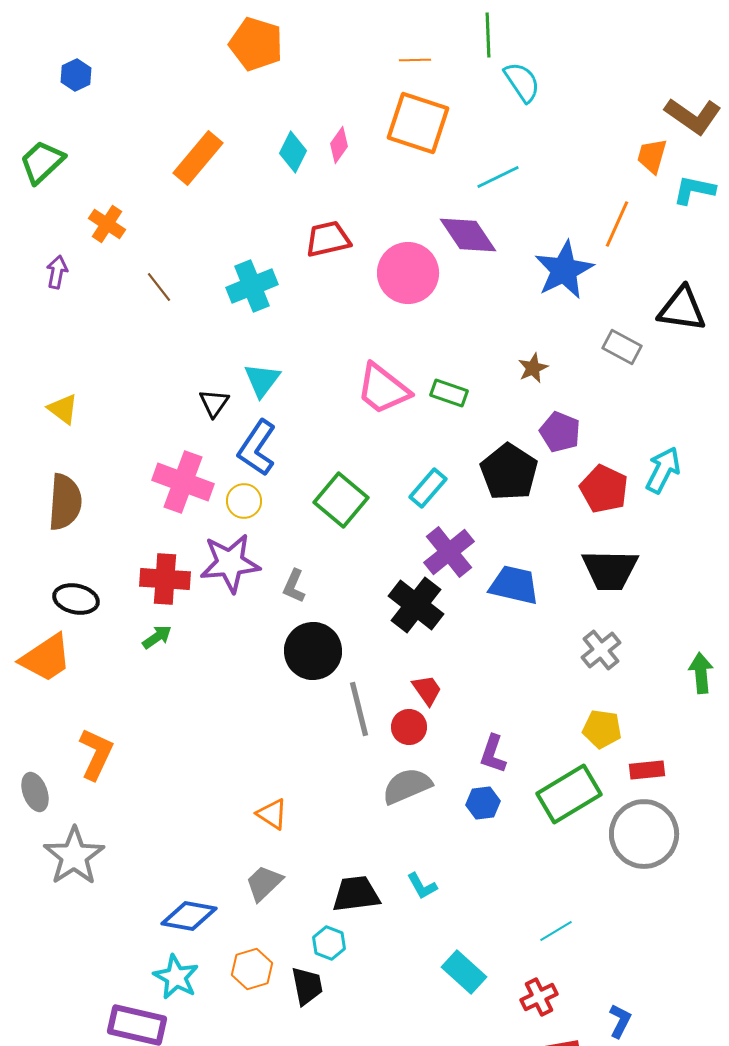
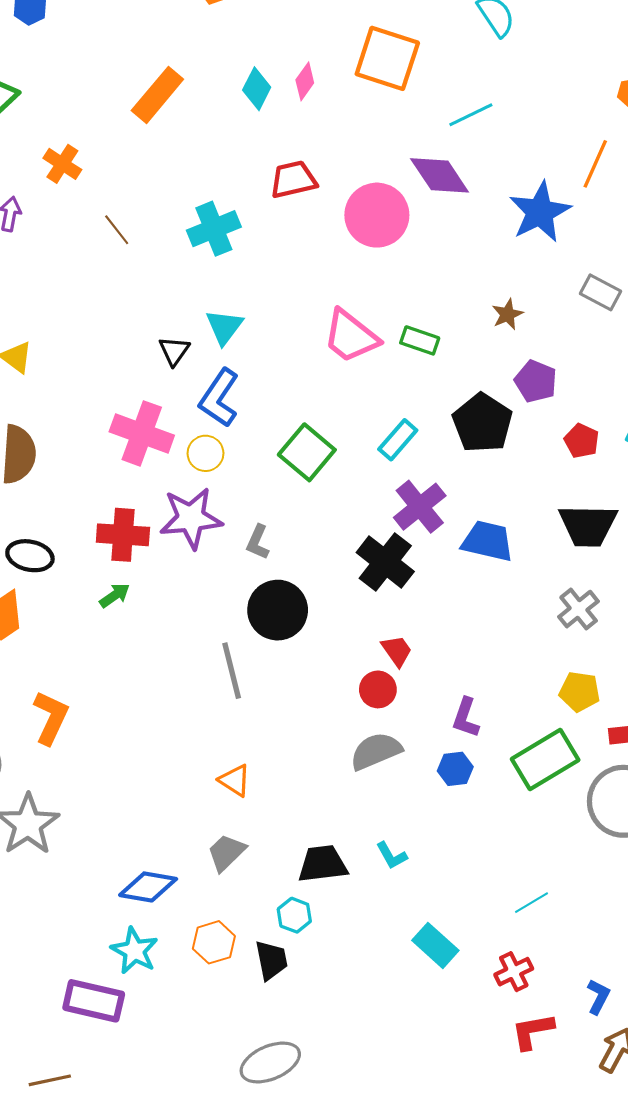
red pentagon: (604, 489) -> (582, 441), size x0.7
gray line: (359, 709) -> (232, 671), moved

